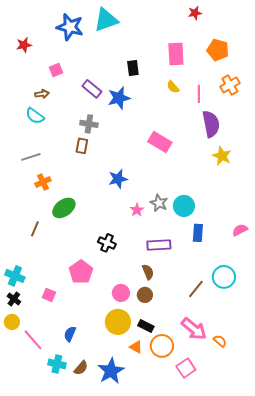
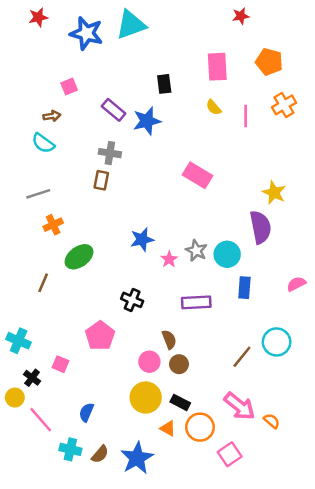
red star: (24, 45) -> (38, 17), moved
purple semicircle: (211, 124) -> (260, 227), moved
blue star: (118, 179) -> (142, 239), moved
brown semicircle: (148, 272) -> (169, 339), moved
black cross: (14, 299) -> (32, 378), moved

